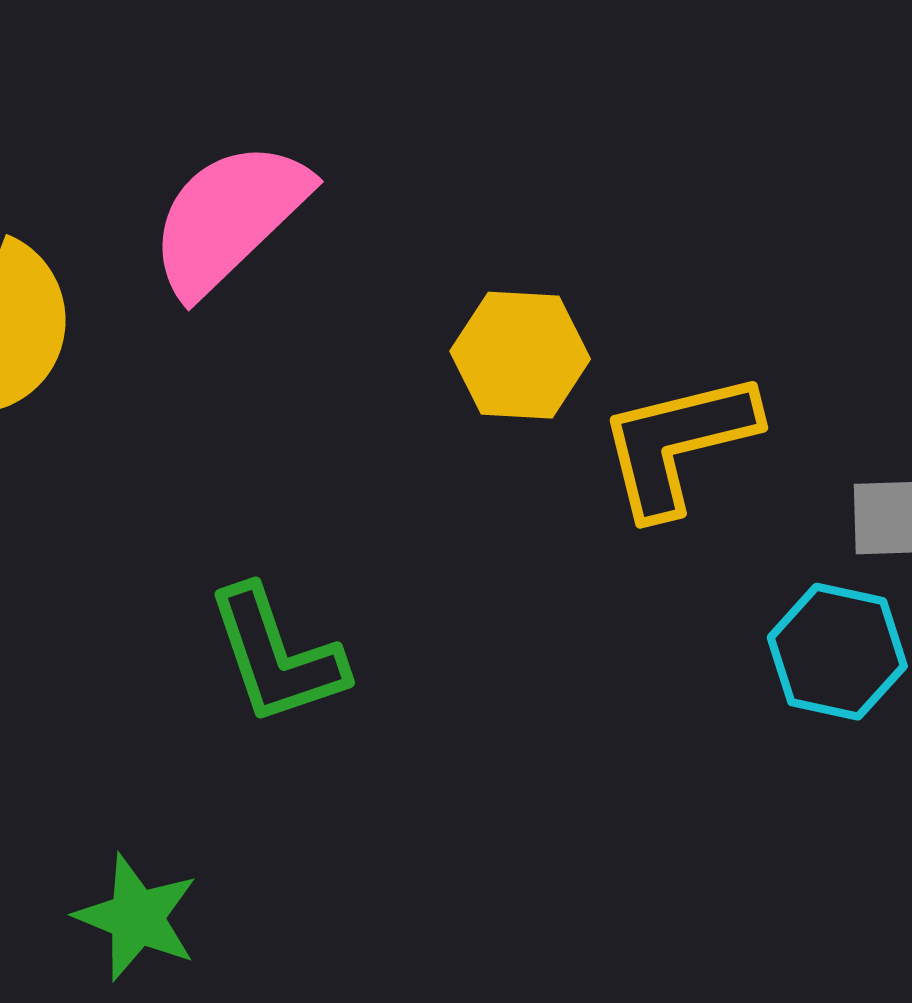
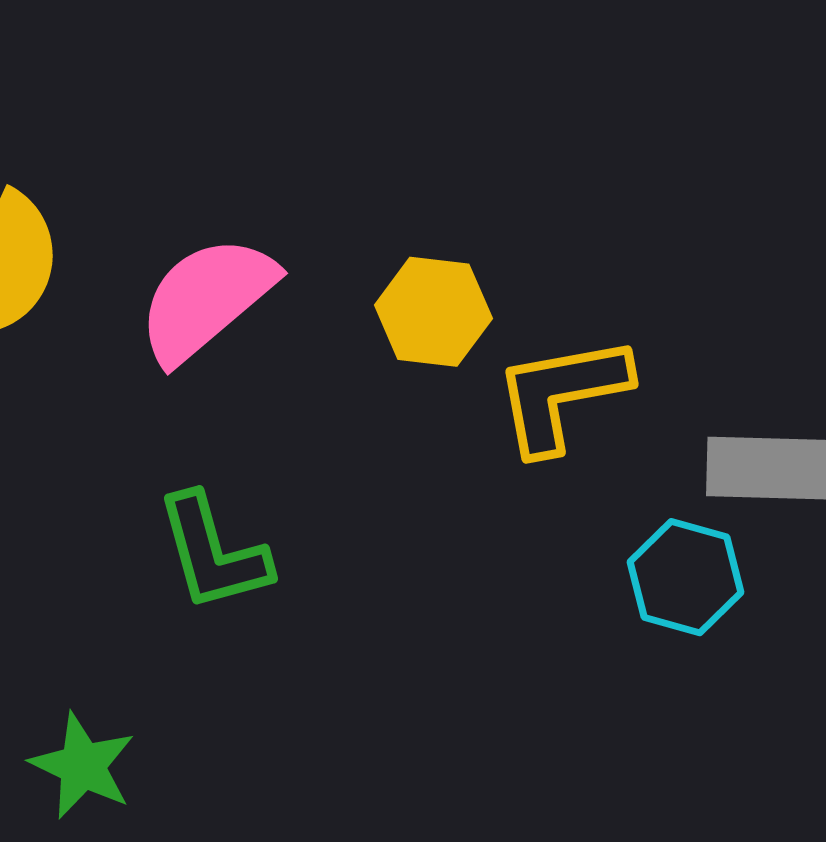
pink semicircle: (229, 218) -> (206, 299), moved

